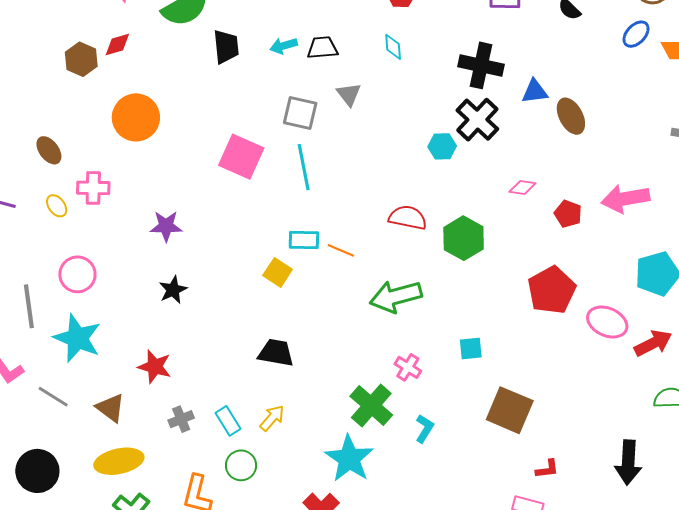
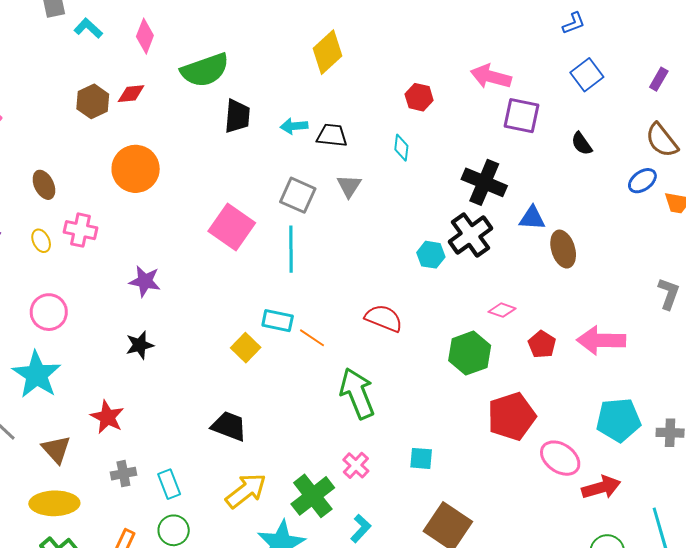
green hexagon: (464, 238) -> (470, 353), moved
green arrow: (396, 296) -> (357, 393), turned 72
yellow arrow: (272, 418) -> (246, 491), moved, size x1.5

